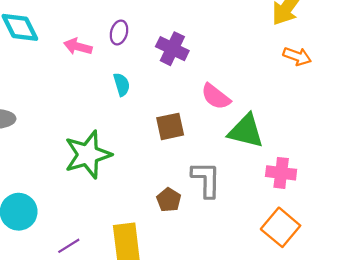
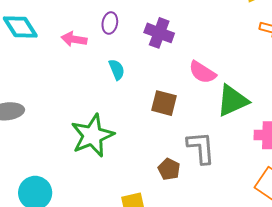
brown square: (170, 126) -> (164, 103), turned 32
green triangle: (246, 131) -> (233, 101), turned -33

